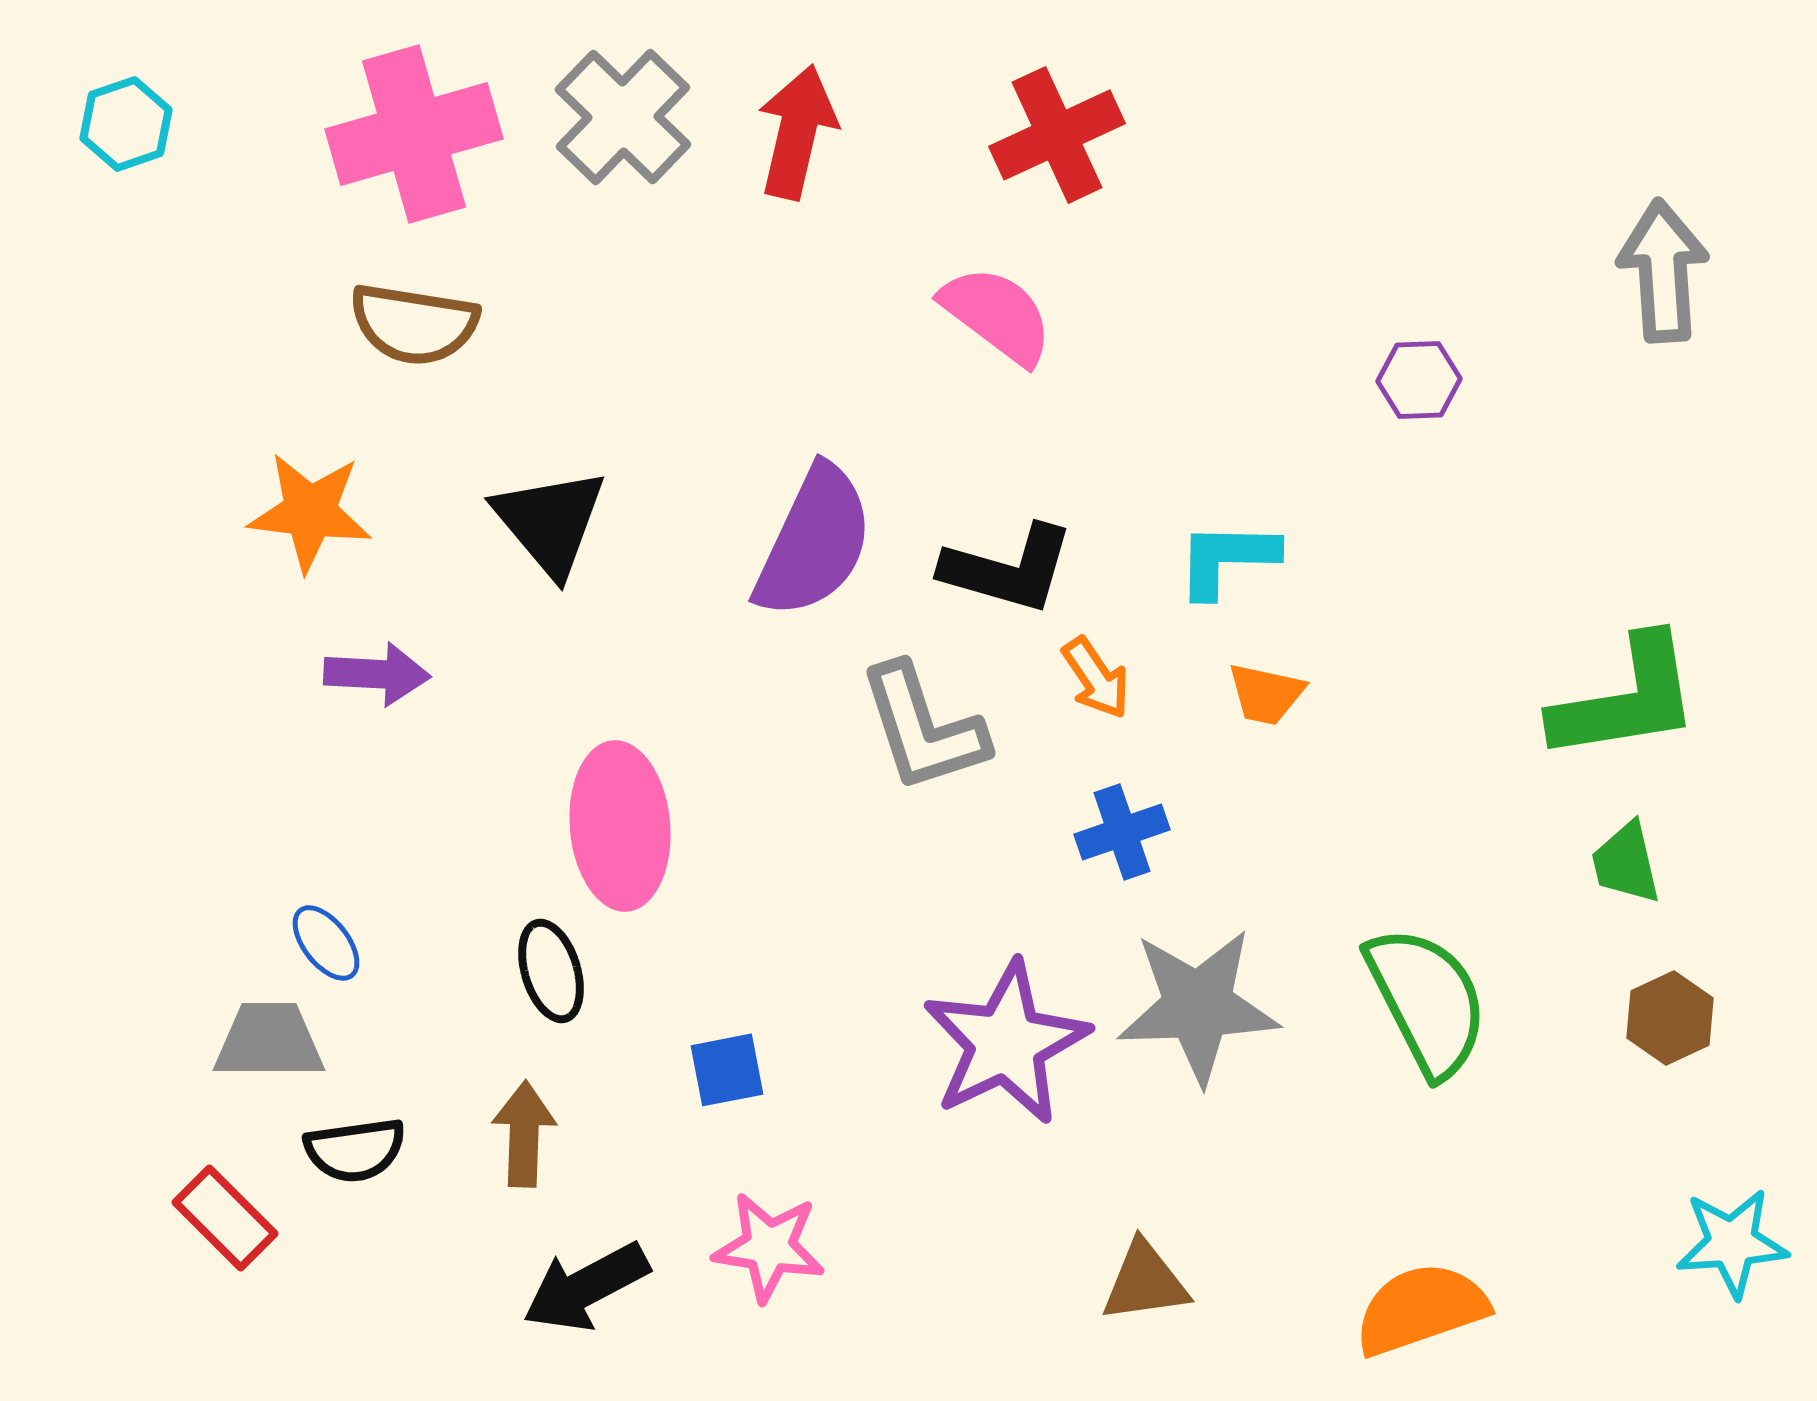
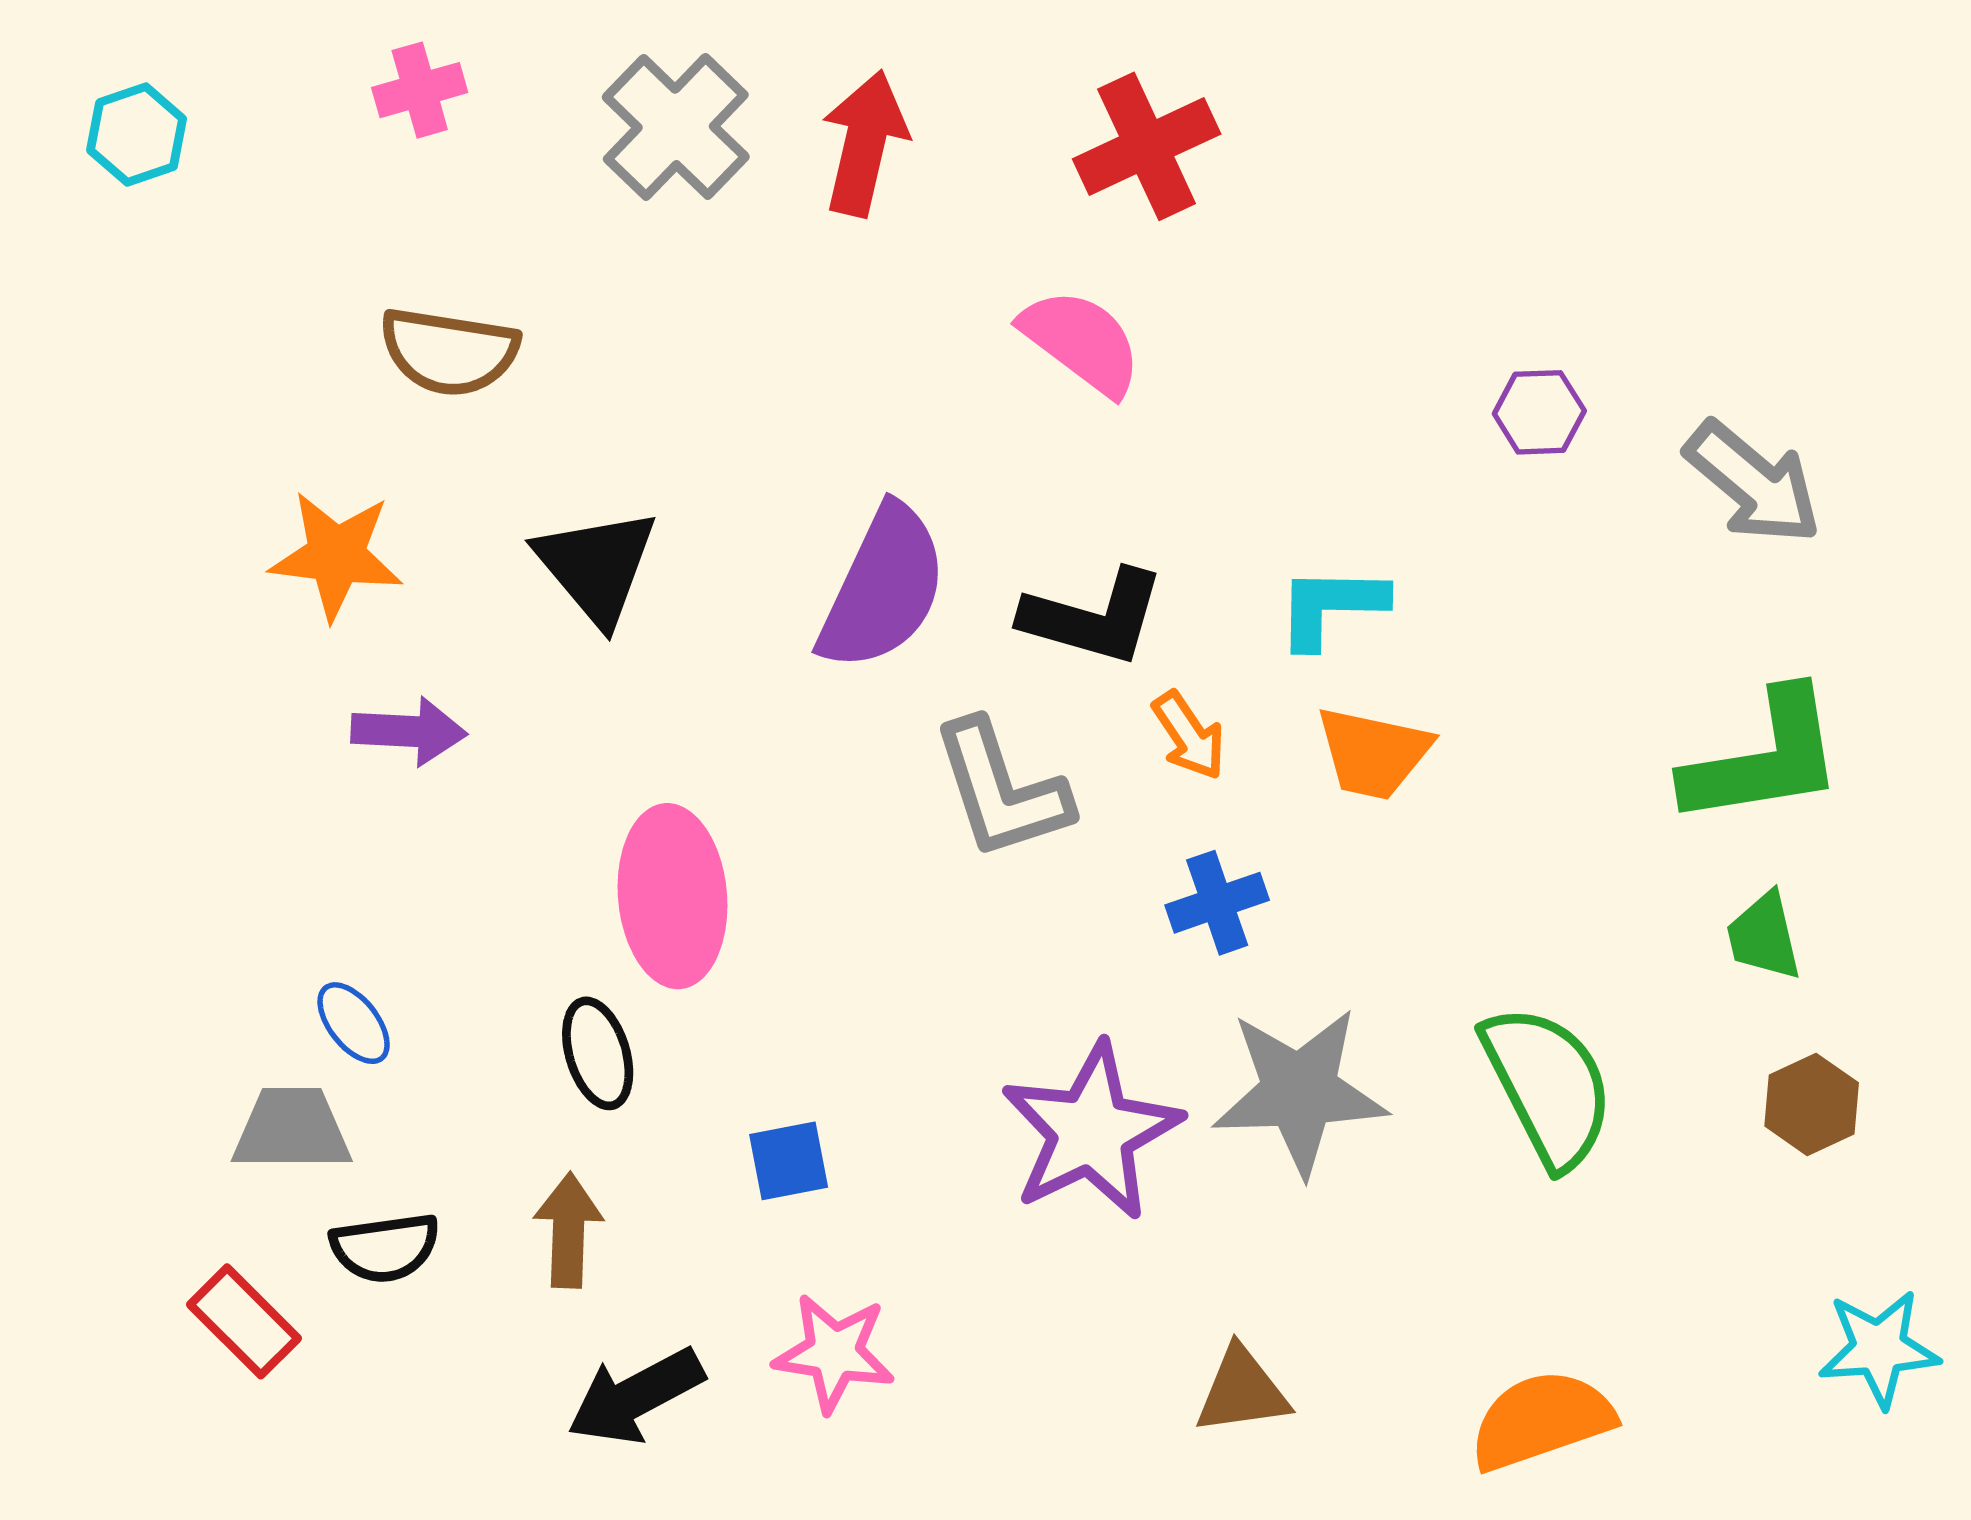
pink cross: (414, 134) -> (420, 90), moved, size x0.5
gray arrow: (1663, 271) -> (1753, 483), moved, turned 134
orange trapezoid: (1266, 694) -> (1373, 753), size x1.4

